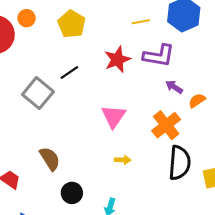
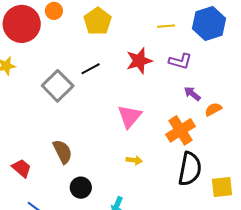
purple L-shape: (159, 56) -> (180, 61), size x0.7

